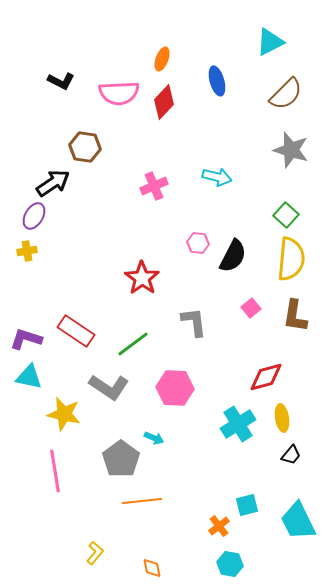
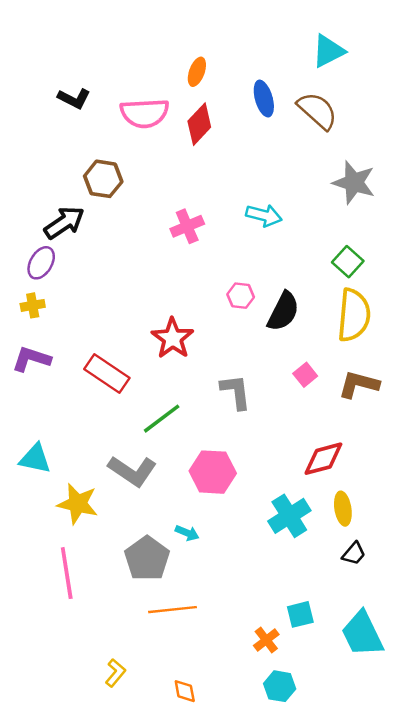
brown semicircle: (286, 94) -> (317, 111), moved, turned -93
brown L-shape: (295, 316) -> (359, 384), turned 96
red rectangle: (76, 331) -> (107, 374), moved
purple L-shape: (26, 339) -> (31, 359), moved

